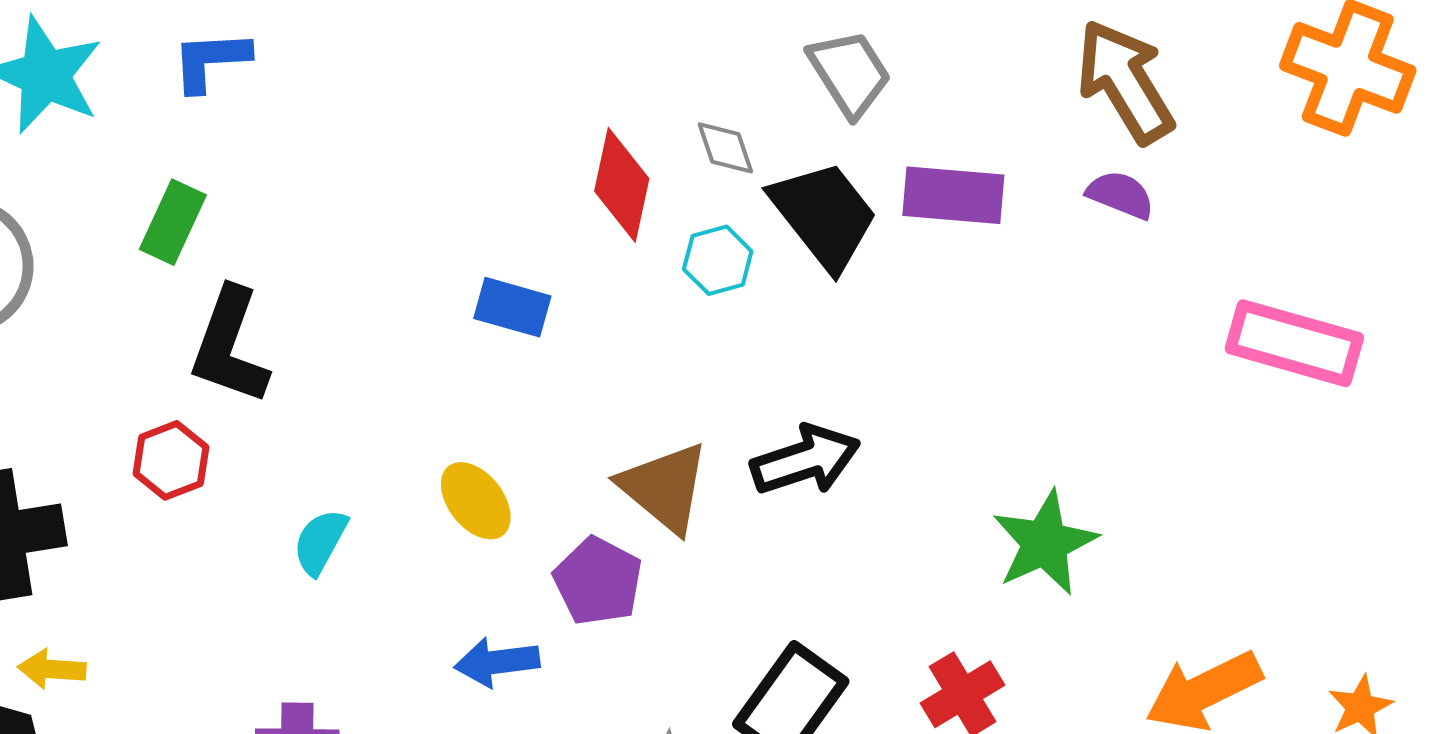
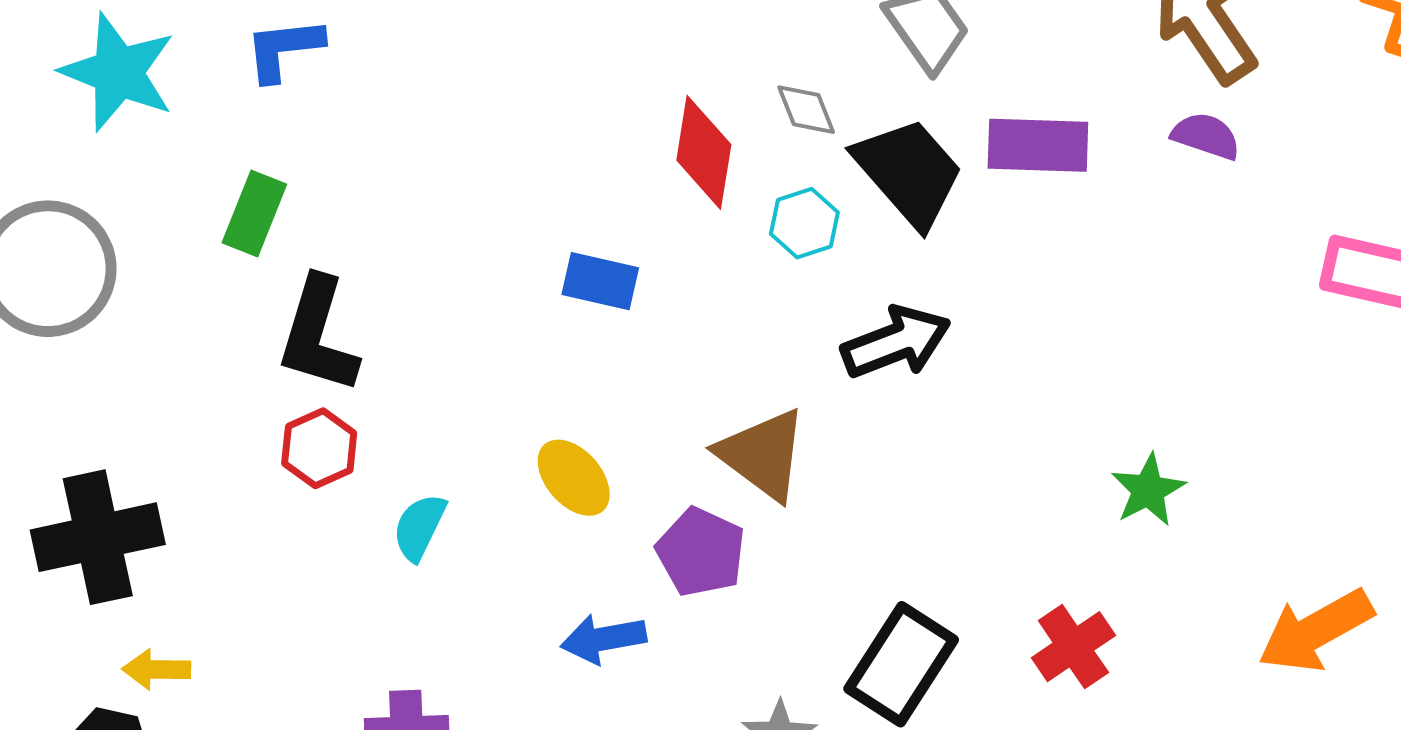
red hexagon: (171, 460) -> (319, 448), moved
black arrow: (805, 460) -> (896, 342), moved
green star: (1045, 543) -> (1148, 490), size x0.7

